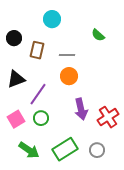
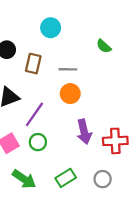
red cross: (108, 117) -> (115, 141), turned 30
green rectangle: (65, 149) -> (66, 178), size x0.7

